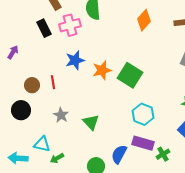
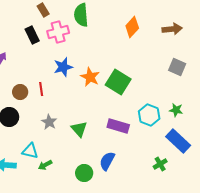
orange star: (102, 70) -> (90, 77), turned -30
cyan hexagon: (143, 114) -> (149, 115), moved
purple rectangle: (143, 143) -> (118, 126), moved
green cross: (163, 154) -> (160, 164), moved

